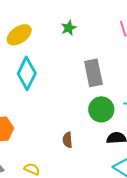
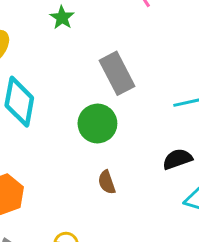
green circle: (101, 109) -> (97, 124), moved

